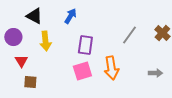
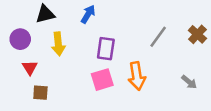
black triangle: (34, 16) -> (45, 14), turned -42
gray arrow: (155, 73) -> (189, 82), turned 40

